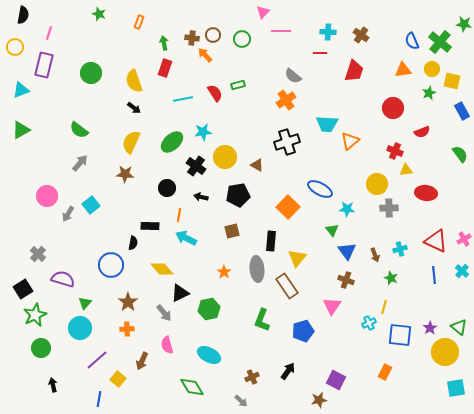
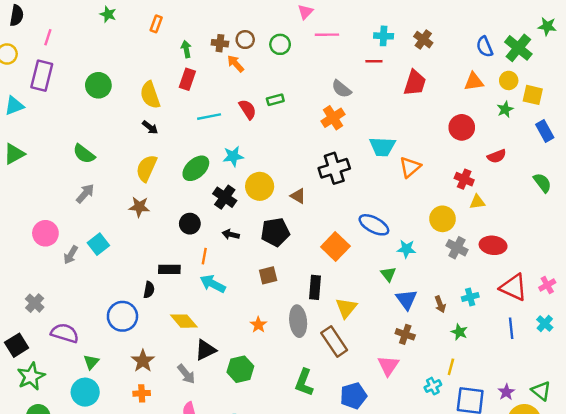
red ellipse: (426, 193) -> (493, 245), moved
gray cross: (389, 208) -> (457, 248), turned 30

